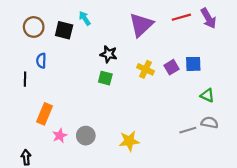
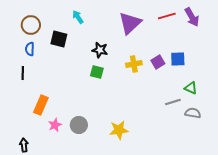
black square: (64, 30) -> (59, 39), moved
blue semicircle: (41, 61) -> (30, 49), moved
yellow cross: (145, 69) -> (134, 64), turned -35
gray line: (188, 130) -> (173, 102), moved

